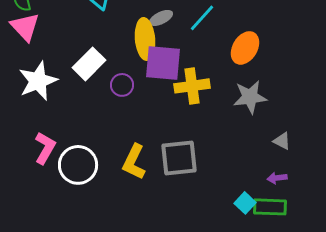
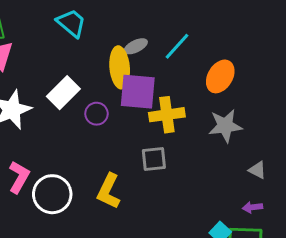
gray square: (179, 158) -> (154, 159), moved, size x0.7

